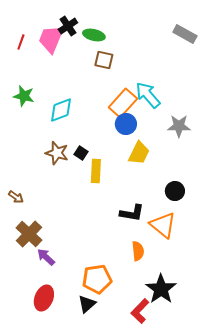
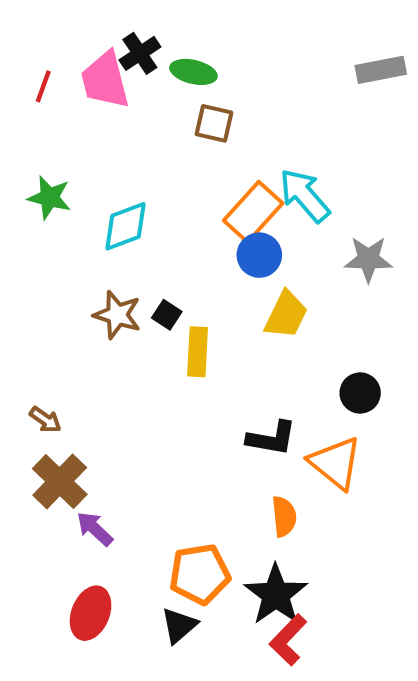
gray rectangle: (185, 34) -> (381, 70), turned -40
pink trapezoid: (51, 39) -> (105, 80), turned -36
brown arrow: (16, 197) -> (45, 420), moved
black star: (161, 289) -> (276, 595), moved

